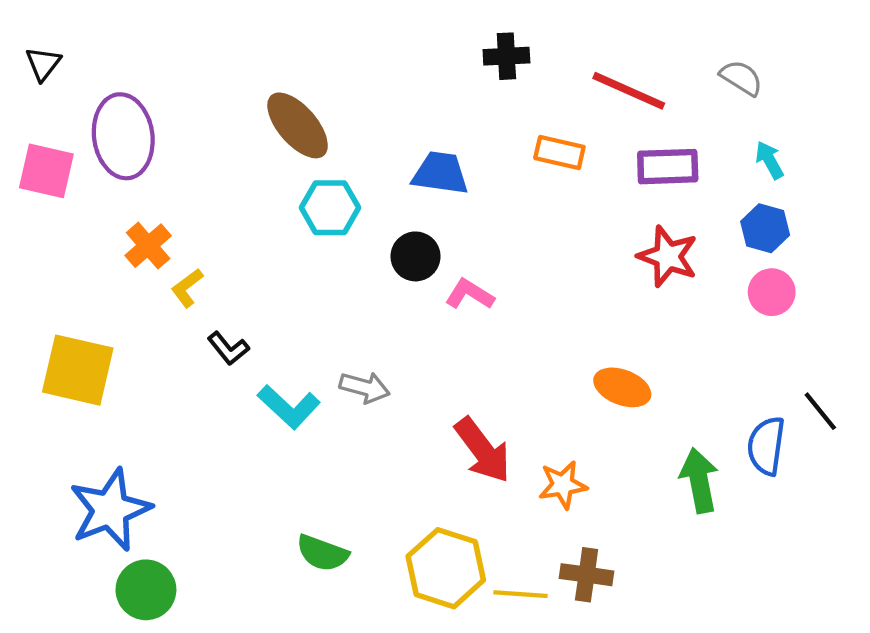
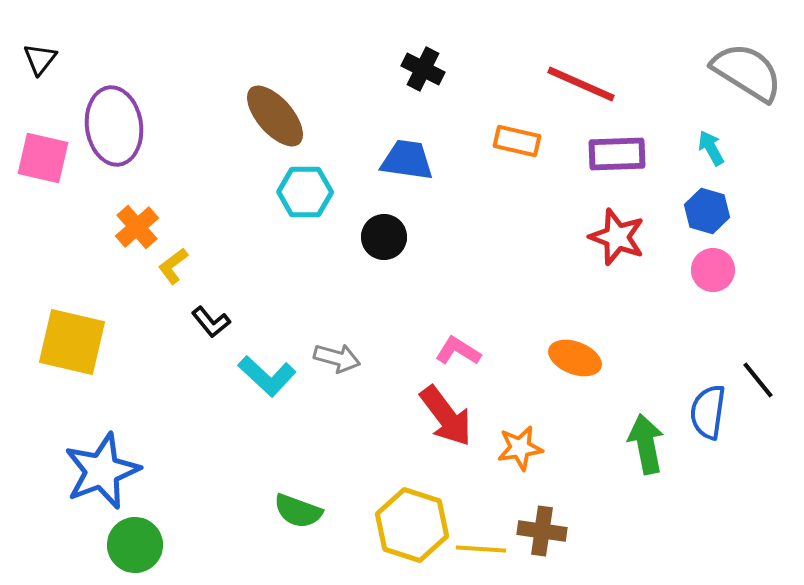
black cross: (506, 56) -> (423, 69), moved, turned 30
gray semicircle: (741, 78) -> (747, 72), moved, size x1.8
pink L-shape: (470, 294) -> (458, 351), moved

